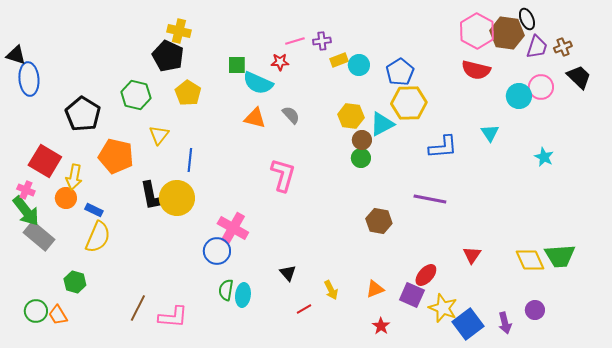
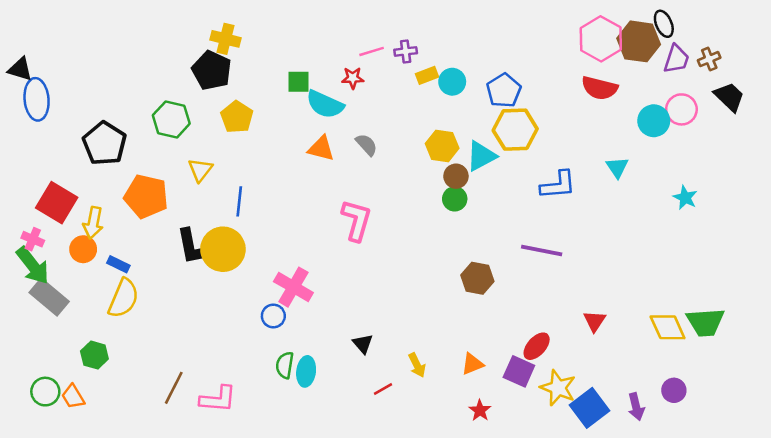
blue circle: (217, 251) -> (273, 316), size x0.7

